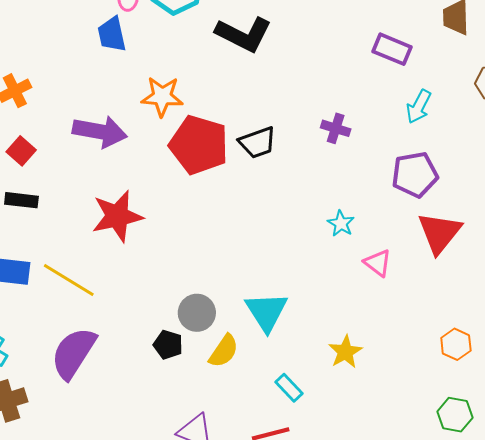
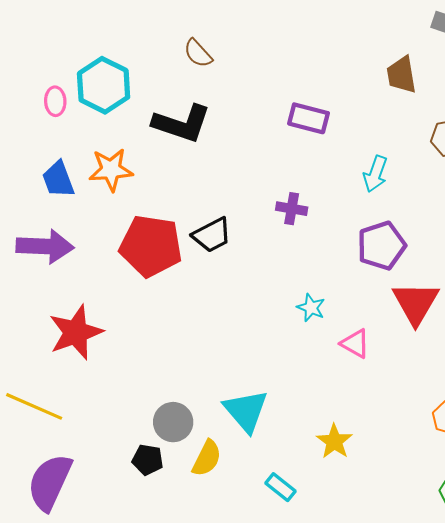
blue trapezoid: (112, 34) -> (58, 179), moved
purple rectangle: (392, 49) -> (308, 118), moved
orange star: (162, 96) -> (111, 170), moved

